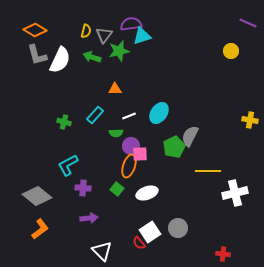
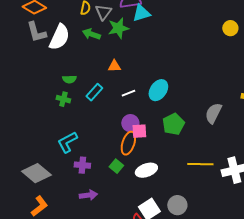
green semicircle: (116, 133) -> (69, 79), moved
gray semicircle: (190, 136) -> (213, 113), moved
yellow line: (208, 171) -> (200, 164), moved

